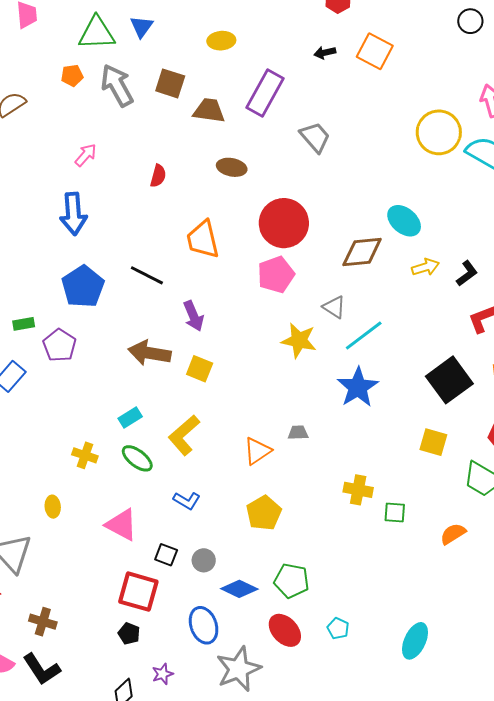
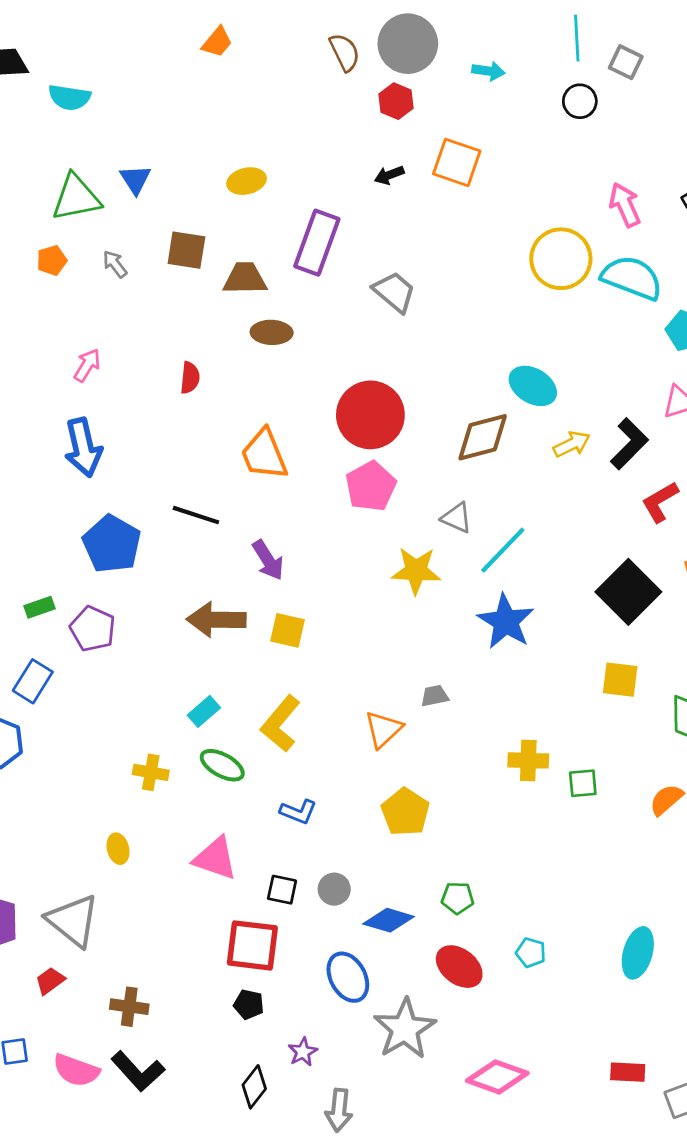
gray arrow: (117, 85) -> (115, 264), size x0.5
brown ellipse: (232, 167) -> (272, 332), moved
black L-shape: (467, 273) -> (629, 444), size x1.4
green pentagon: (291, 581) -> (458, 898), size x0.7

